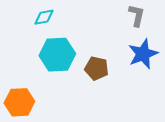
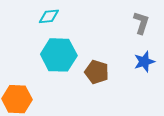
blue star: (143, 54) -> (144, 62), size x0.7

